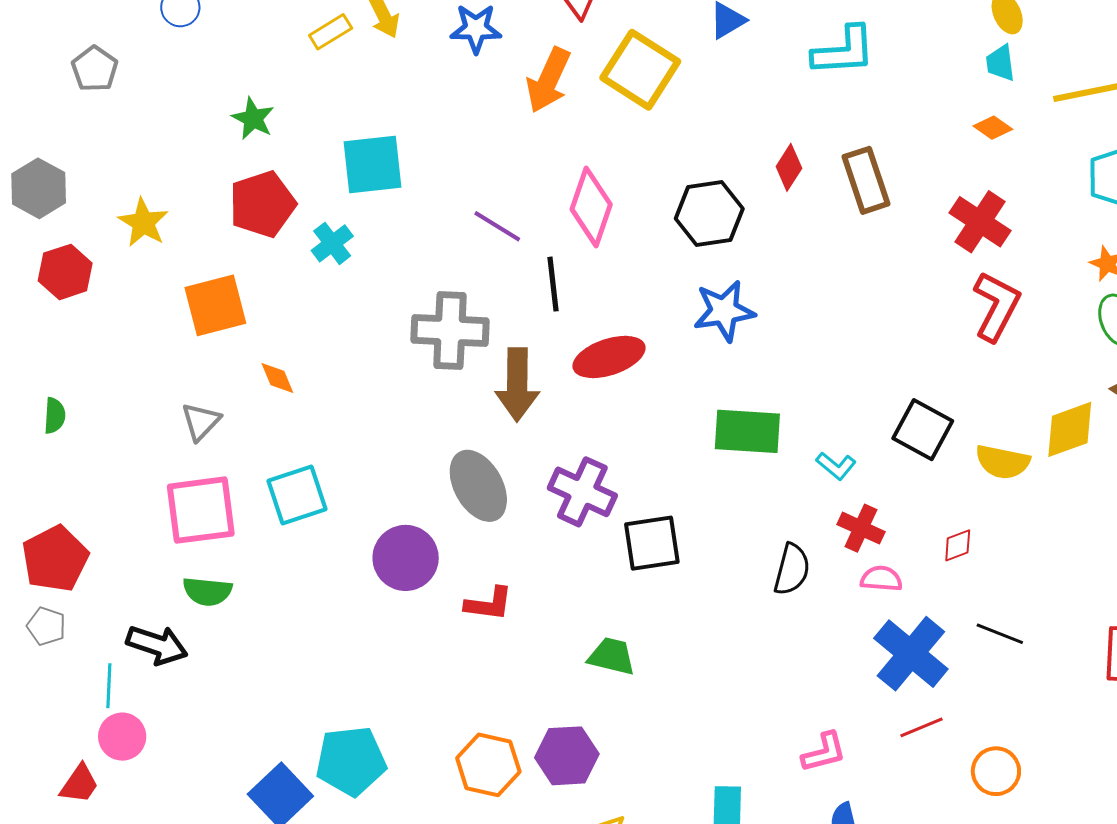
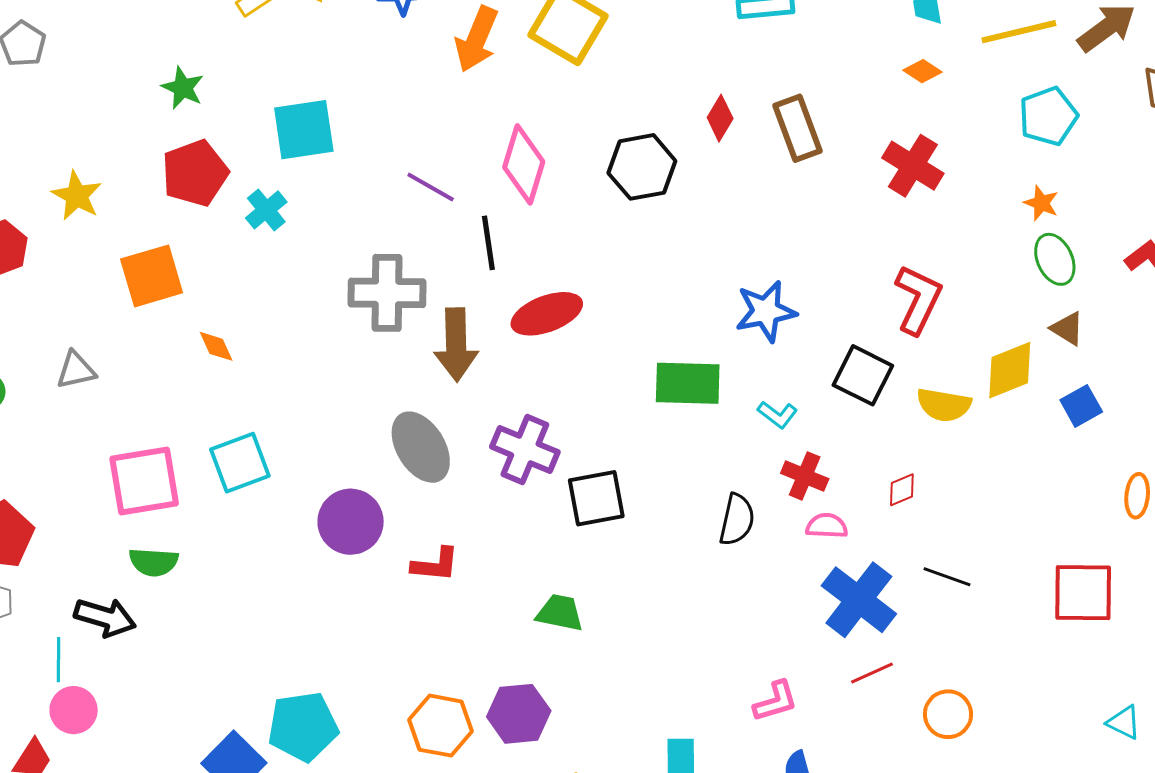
red L-shape: (996, 306) -> (918, 300), moved
blue star: (724, 311) -> (766, 311), moved
gray triangle: (201, 422) -> (76, 370), moved, turned 36

